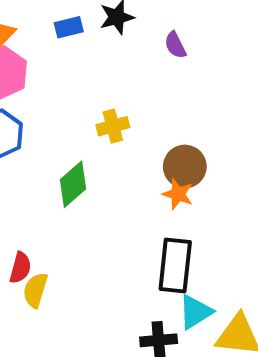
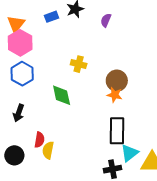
purple semicircle: (175, 45) -> (106, 20), turned 56
yellow cross: (113, 126) -> (79, 64), turned 35
green diamond: (73, 184) -> (62, 95), turned -55

